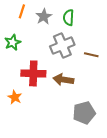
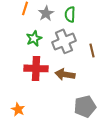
green star: (13, 42) -> (34, 38), moved
brown line: (91, 55) -> (92, 50), turned 64
orange star: (15, 97) -> (18, 109), moved

